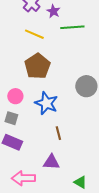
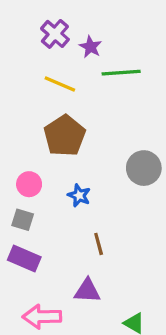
blue star: (46, 103) -> (79, 195), size x0.6

